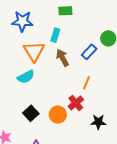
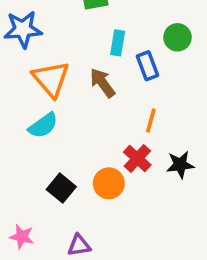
cyan rectangle: (55, 35) -> (118, 43), moved
blue rectangle: (89, 52) -> (147, 66), turned -56
black star: (98, 122) -> (180, 165), moved

